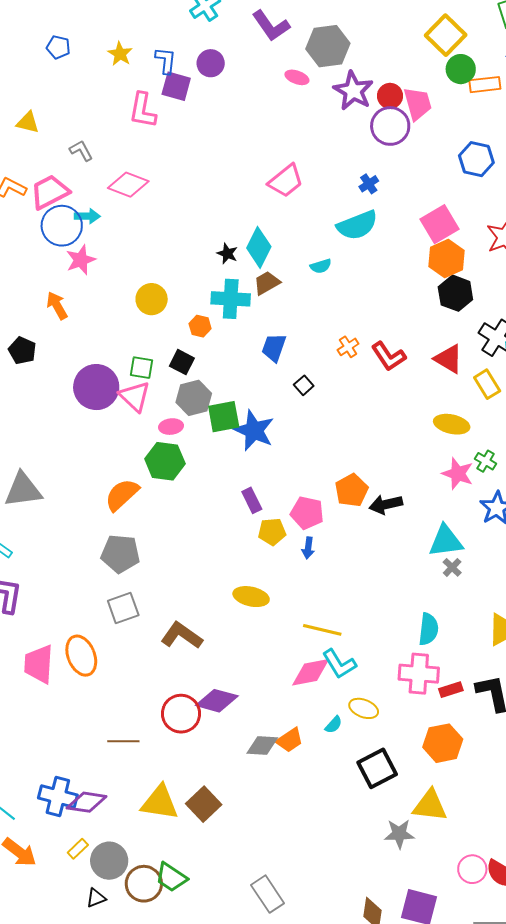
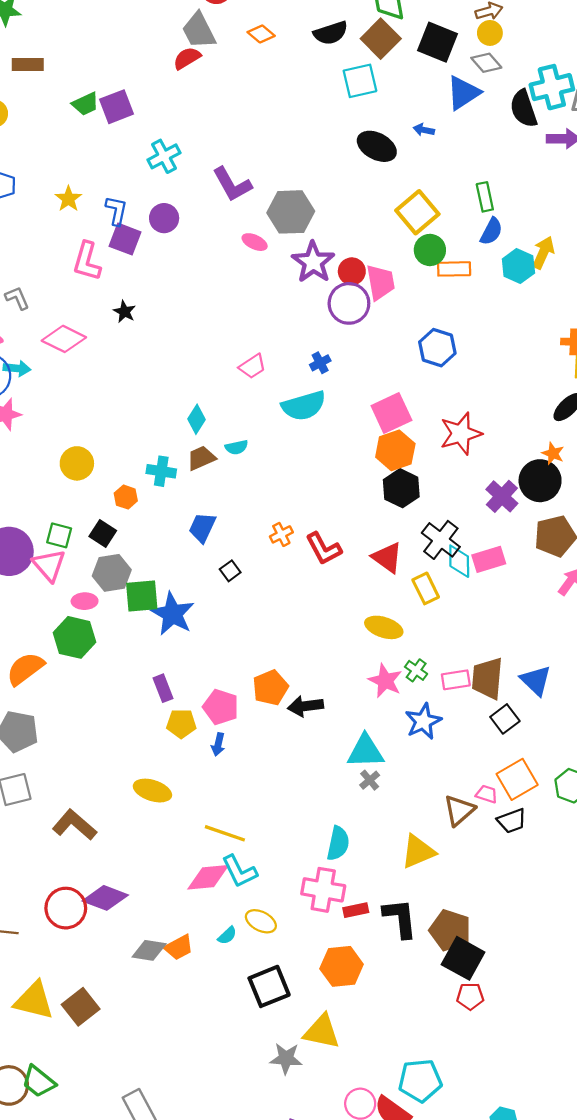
pink trapezoid: (286, 181) -> (252, 366), moved, size x0.7
cyan diamond: (259, 247) -> (196, 419), size x0.7
black star: (227, 254) -> (124, 312), moved
cyan semicircle: (321, 266) -> (237, 447), moved
cyan cross: (231, 299) -> (161, 471), size x0.7

